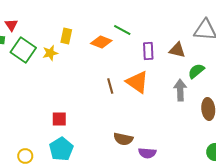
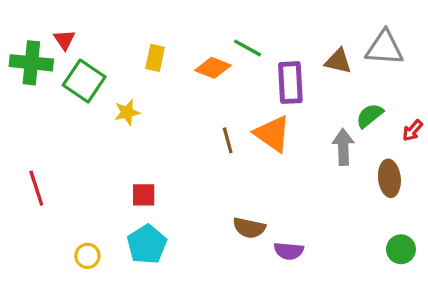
brown triangle: (177, 50) -> (338, 61), moved
purple rectangle: (148, 51) -> (290, 83), size x1.4
yellow star: (50, 53) -> (127, 112), moved

